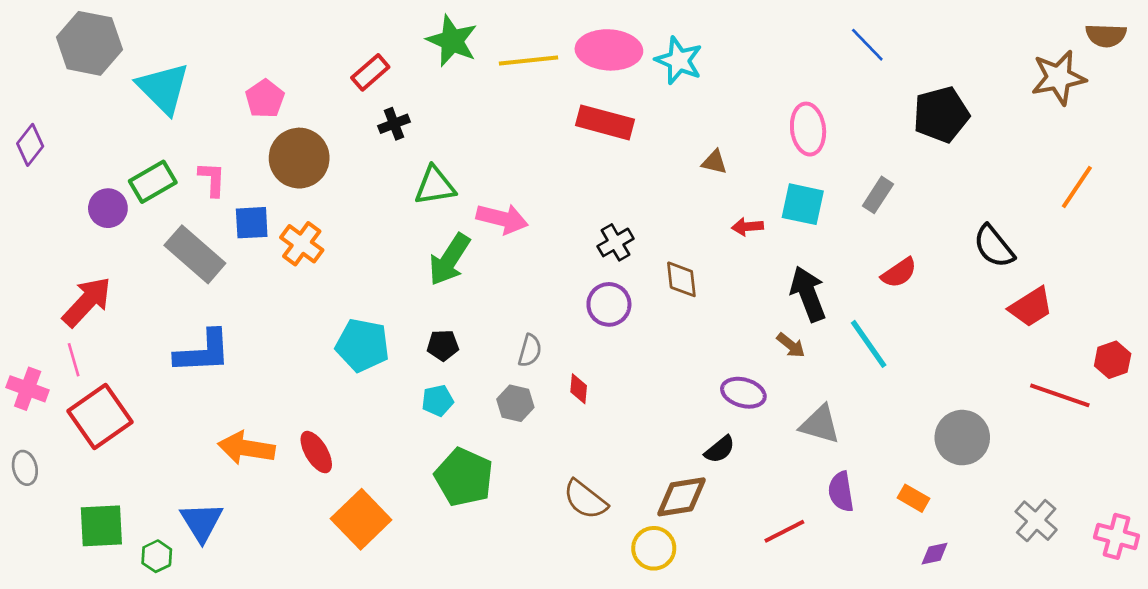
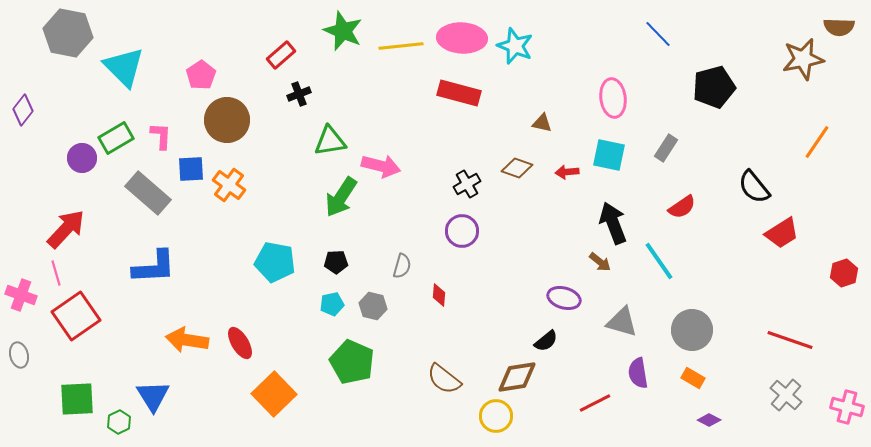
brown diamond: (681, 279) -> (517, 168), moved, turned -64
red line: (1060, 395) -> (790, 340), moved
gray hexagon: (515, 403) -> (373, 306), moved
gray circle: (962, 438) -> (692, 330), moved
purple diamond: (935, 554) -> (709, 420), turned 40

